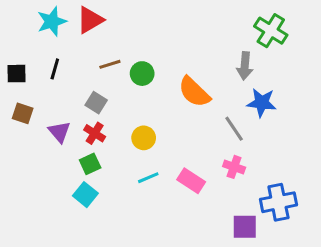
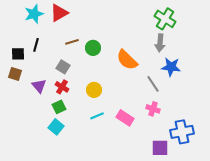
green cross: (271, 31) -> (165, 19), moved
black square: (17, 74) -> (18, 54), moved

